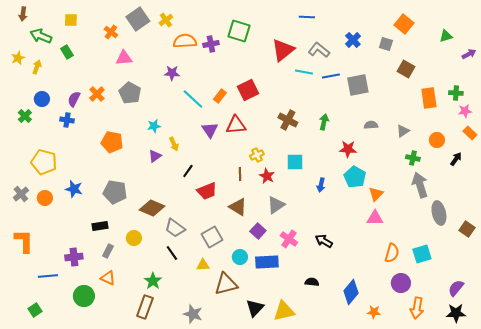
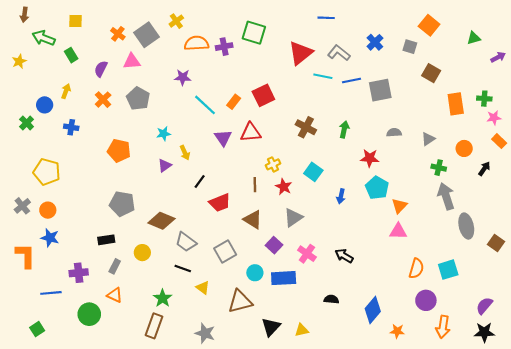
gray square: (138, 19) -> (147, 35), moved
yellow arrow: (37, 67) -> (66, 91), moved
purple semicircle: (74, 99) -> (101, 69), moved
cyan square: (295, 162) -> (313, 172), turned 36
blue star: (74, 189) -> (50, 238), moved
black line: (172, 253) -> (183, 268), turned -35
yellow triangle: (203, 265) -> (203, 288), moved, turned 40
yellow triangle: (284, 311) -> (302, 330), size x0.6

